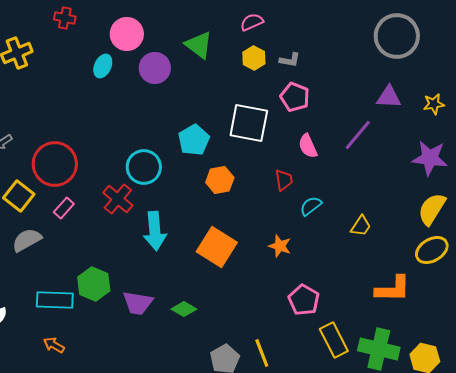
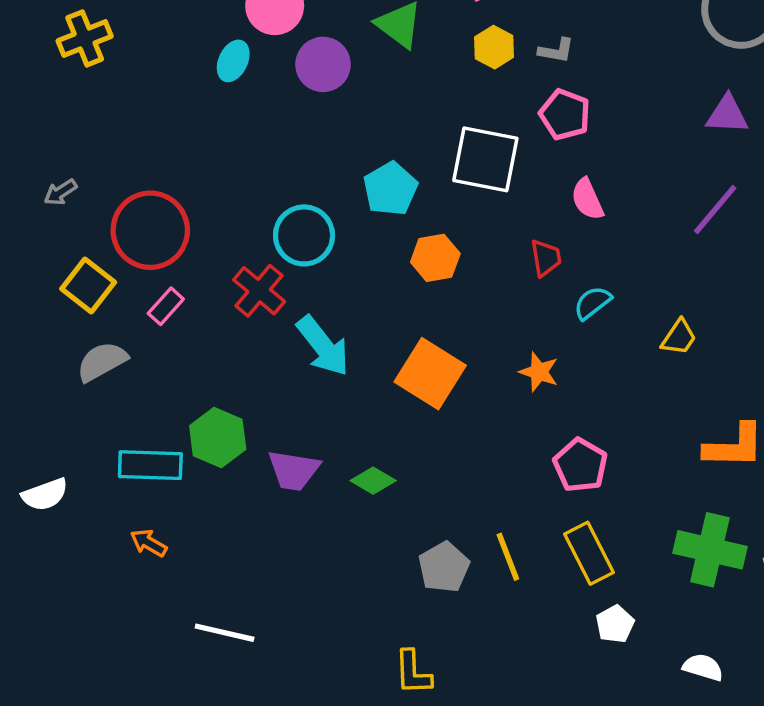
purple line: (358, 135) -> (715, 210), moved
cyan arrow: (155, 231) -> (323, 346), turned -33
yellow rectangle: (334, 340) -> (589, 553), moved

